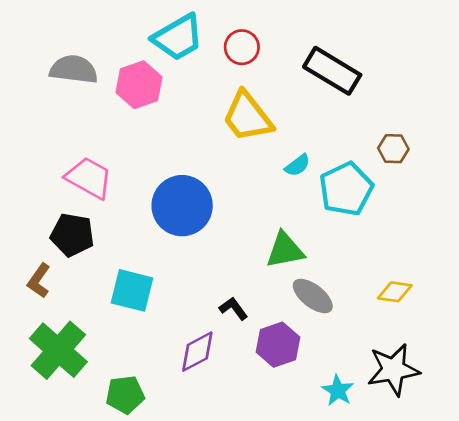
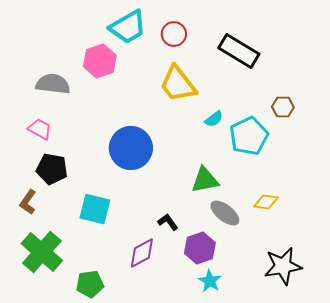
gray semicircle: (74, 69) -> (53, 84), moved
pink trapezoid: (89, 178) -> (40, 129), moved, size x0.7
yellow diamond: (395, 292) -> (266, 202), moved
cyan star: (338, 391) -> (210, 281), moved

